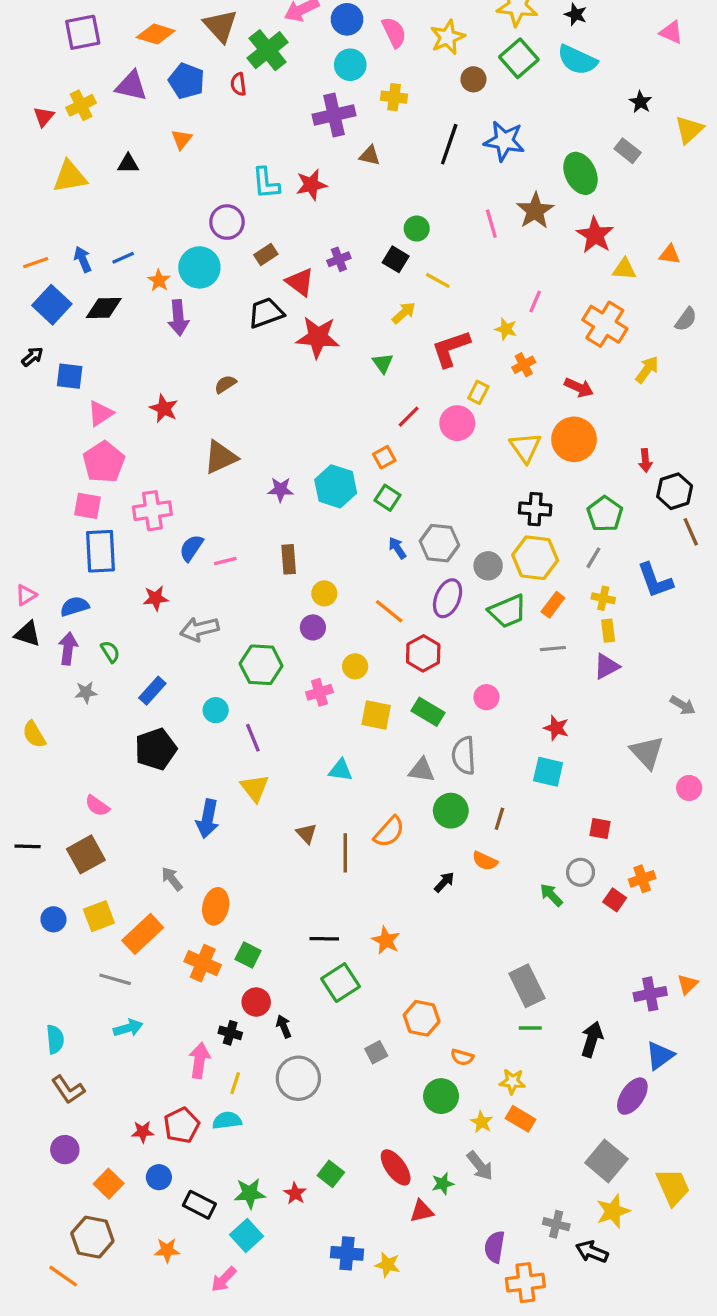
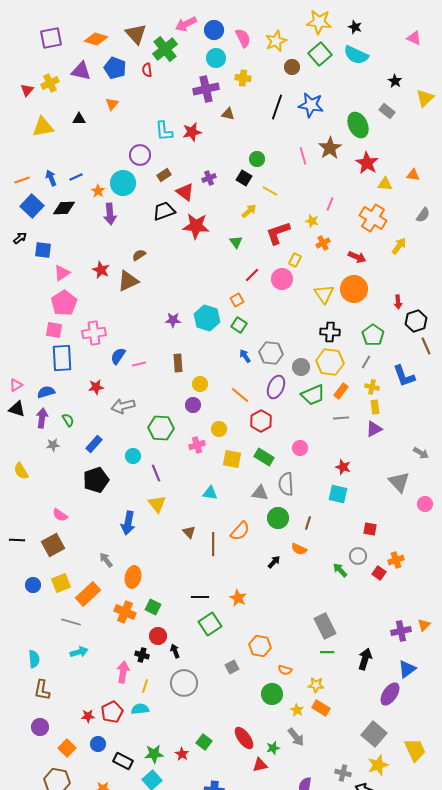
brown triangle: (221, 457) -> (128, 281), moved
brown L-shape: (68, 1090) -> (42, 690), turned 45

